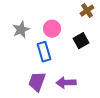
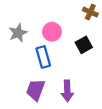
brown cross: (87, 11) -> (90, 12), turned -32
purple arrow: (66, 83) -> (67, 91), turned -90

